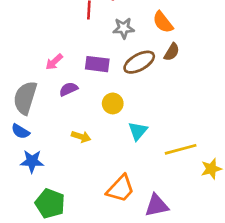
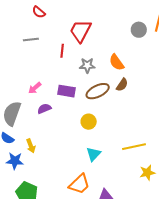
yellow circle: (113, 103) -> (89, 122), moved
cyan triangle: (138, 131) -> (93, 154), moved
yellow arrow: (81, 137) -> (31, 146), moved, turned 48
yellow line: (181, 149) -> (134, 147), moved

